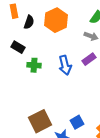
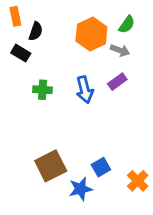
orange hexagon: (56, 20) -> (91, 34), moved
black rectangle: (18, 47) -> (21, 53), moved

